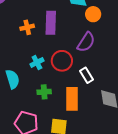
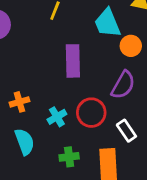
orange cross: (27, 27) -> (19, 102), moved

